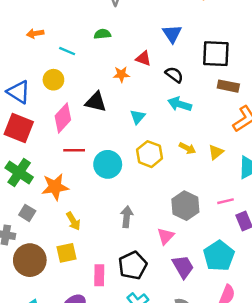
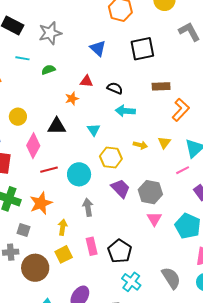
blue triangle: (172, 34) -> (98, 48), moved
cyan line: (67, 51) -> (22, 58), moved
black square: (216, 54) -> (142, 49), moved
pink line: (225, 201) -> (183, 170), moved
gray arrow: (127, 217) -> (88, 207), moved
yellow arrow: (73, 221) -> (63, 227), turned -126
pink triangle: (166, 236) -> (154, 219), moved
purple trapezoid: (183, 267) -> (121, 188), moved
pink rectangle: (99, 275) -> (92, 246), moved

